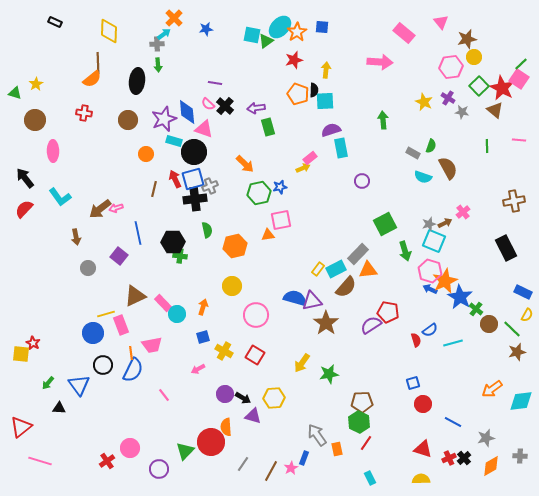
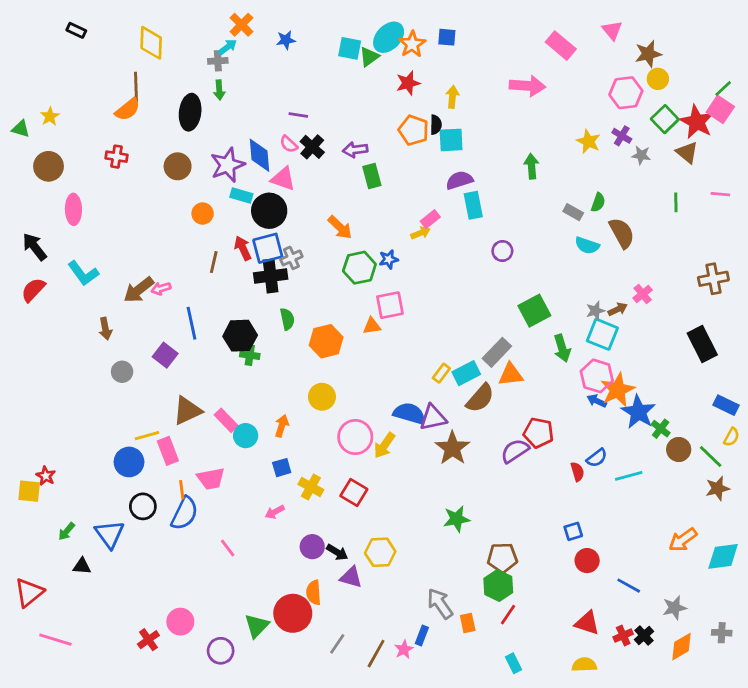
yellow arrow: (302, 363) -> (384, 445), moved

